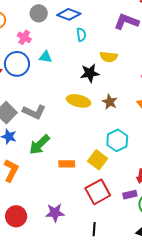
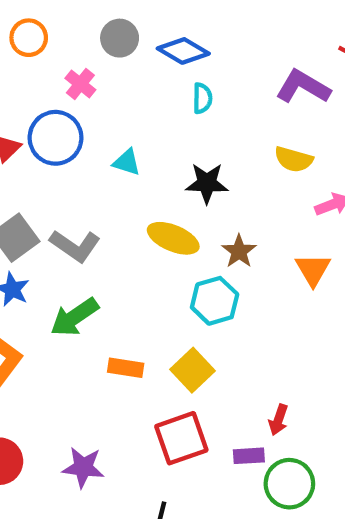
cyan triangle: (46, 57) -> (127, 162), moved
yellow semicircle: (109, 57) -> (294, 159), moved
cyan hexagon: (117, 140) -> (215, 301), moved

